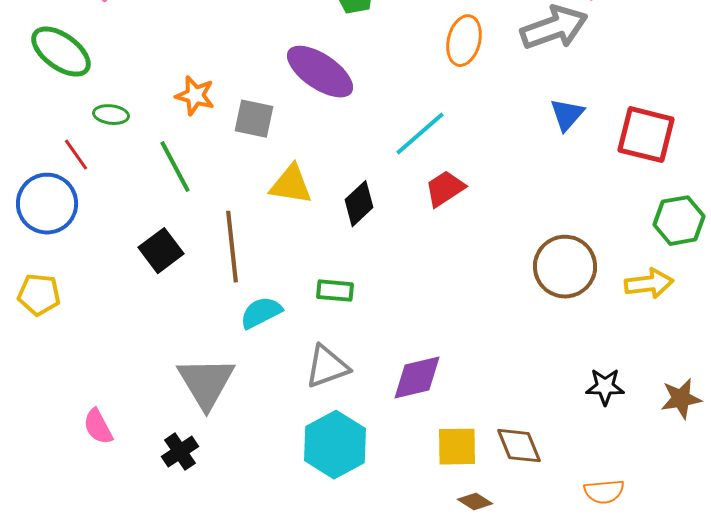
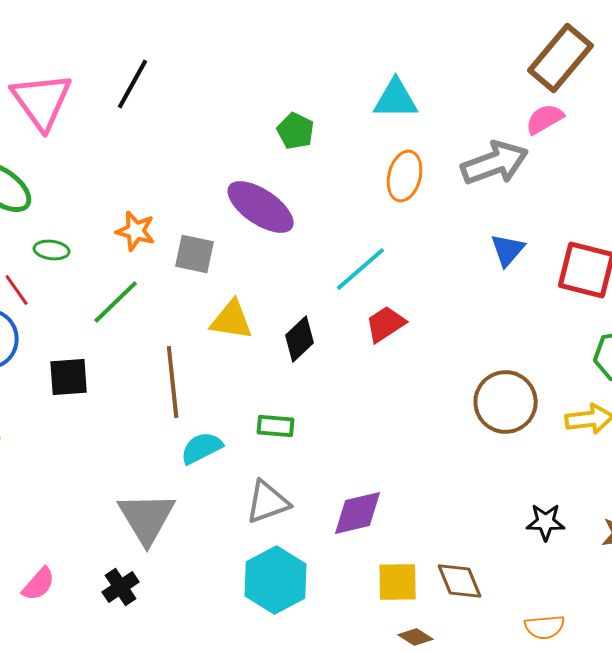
green line: (175, 167) -> (116, 302), turned 74
black square: (161, 251) -> (69, 377), moved, turned 33
pink semicircle: (98, 427) -> (39, 584), moved, turned -111

